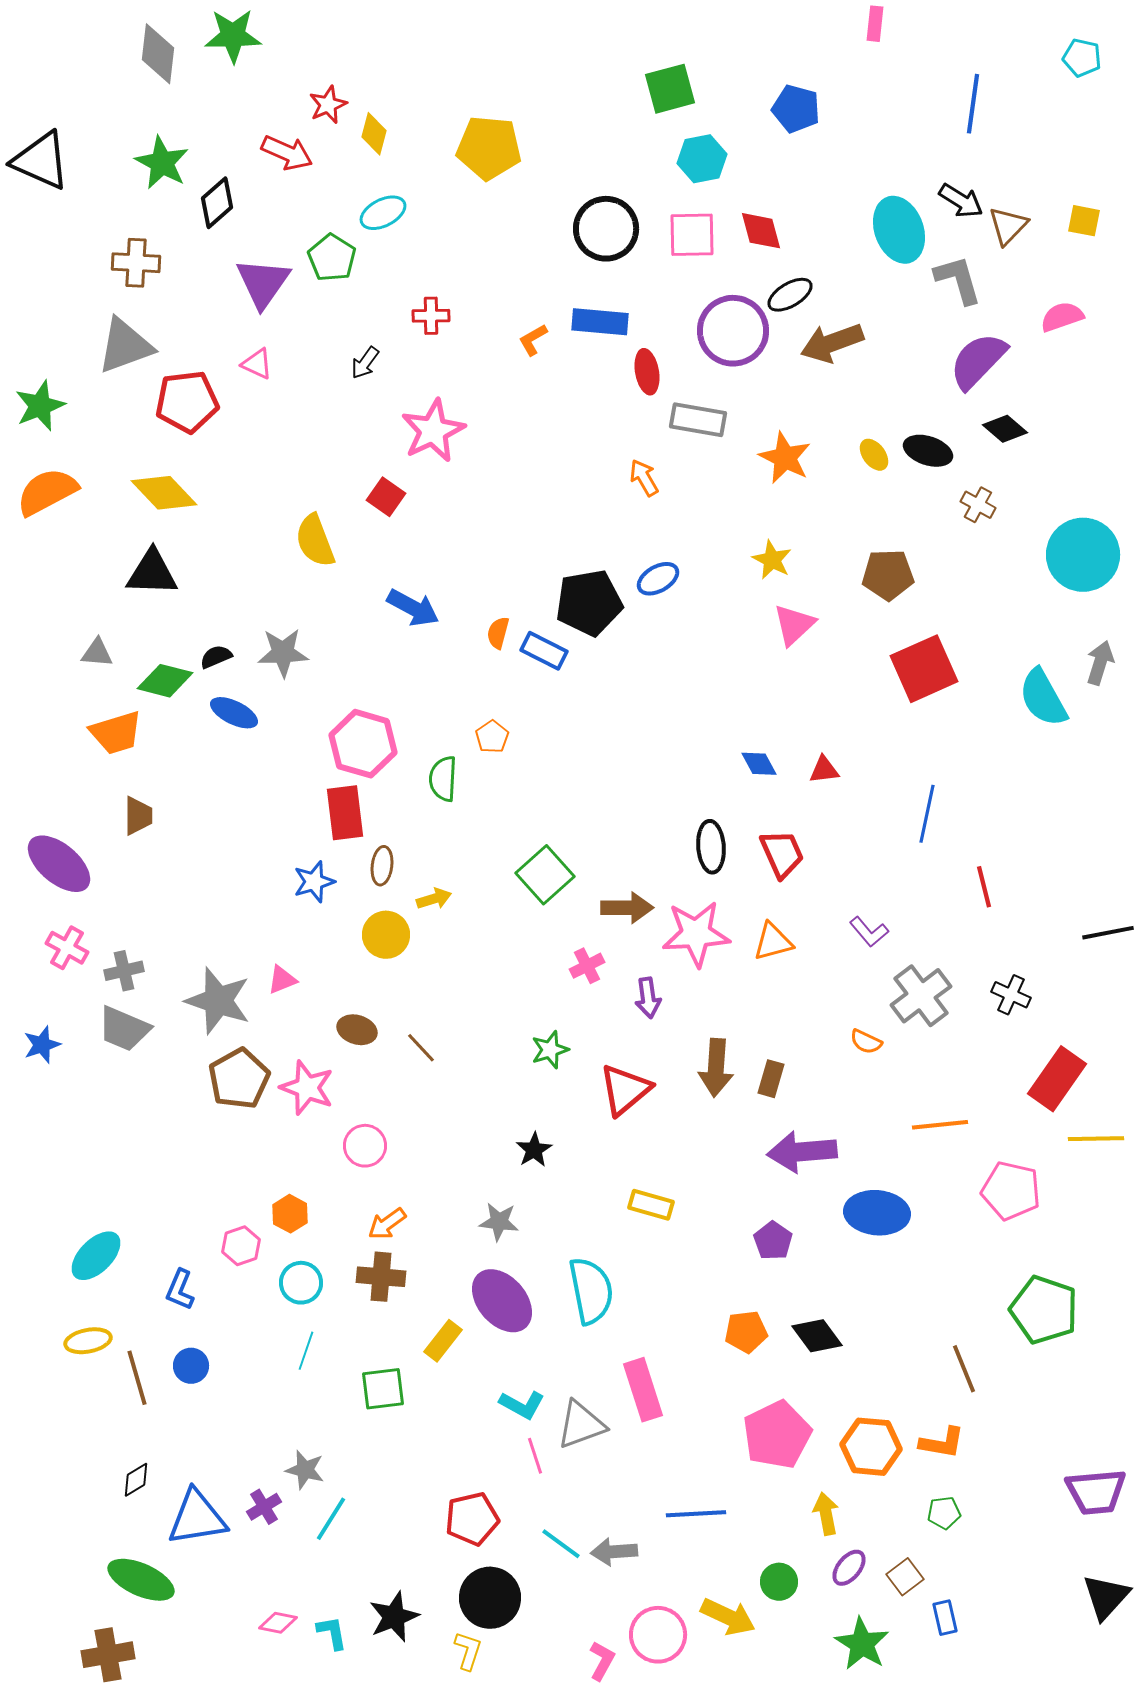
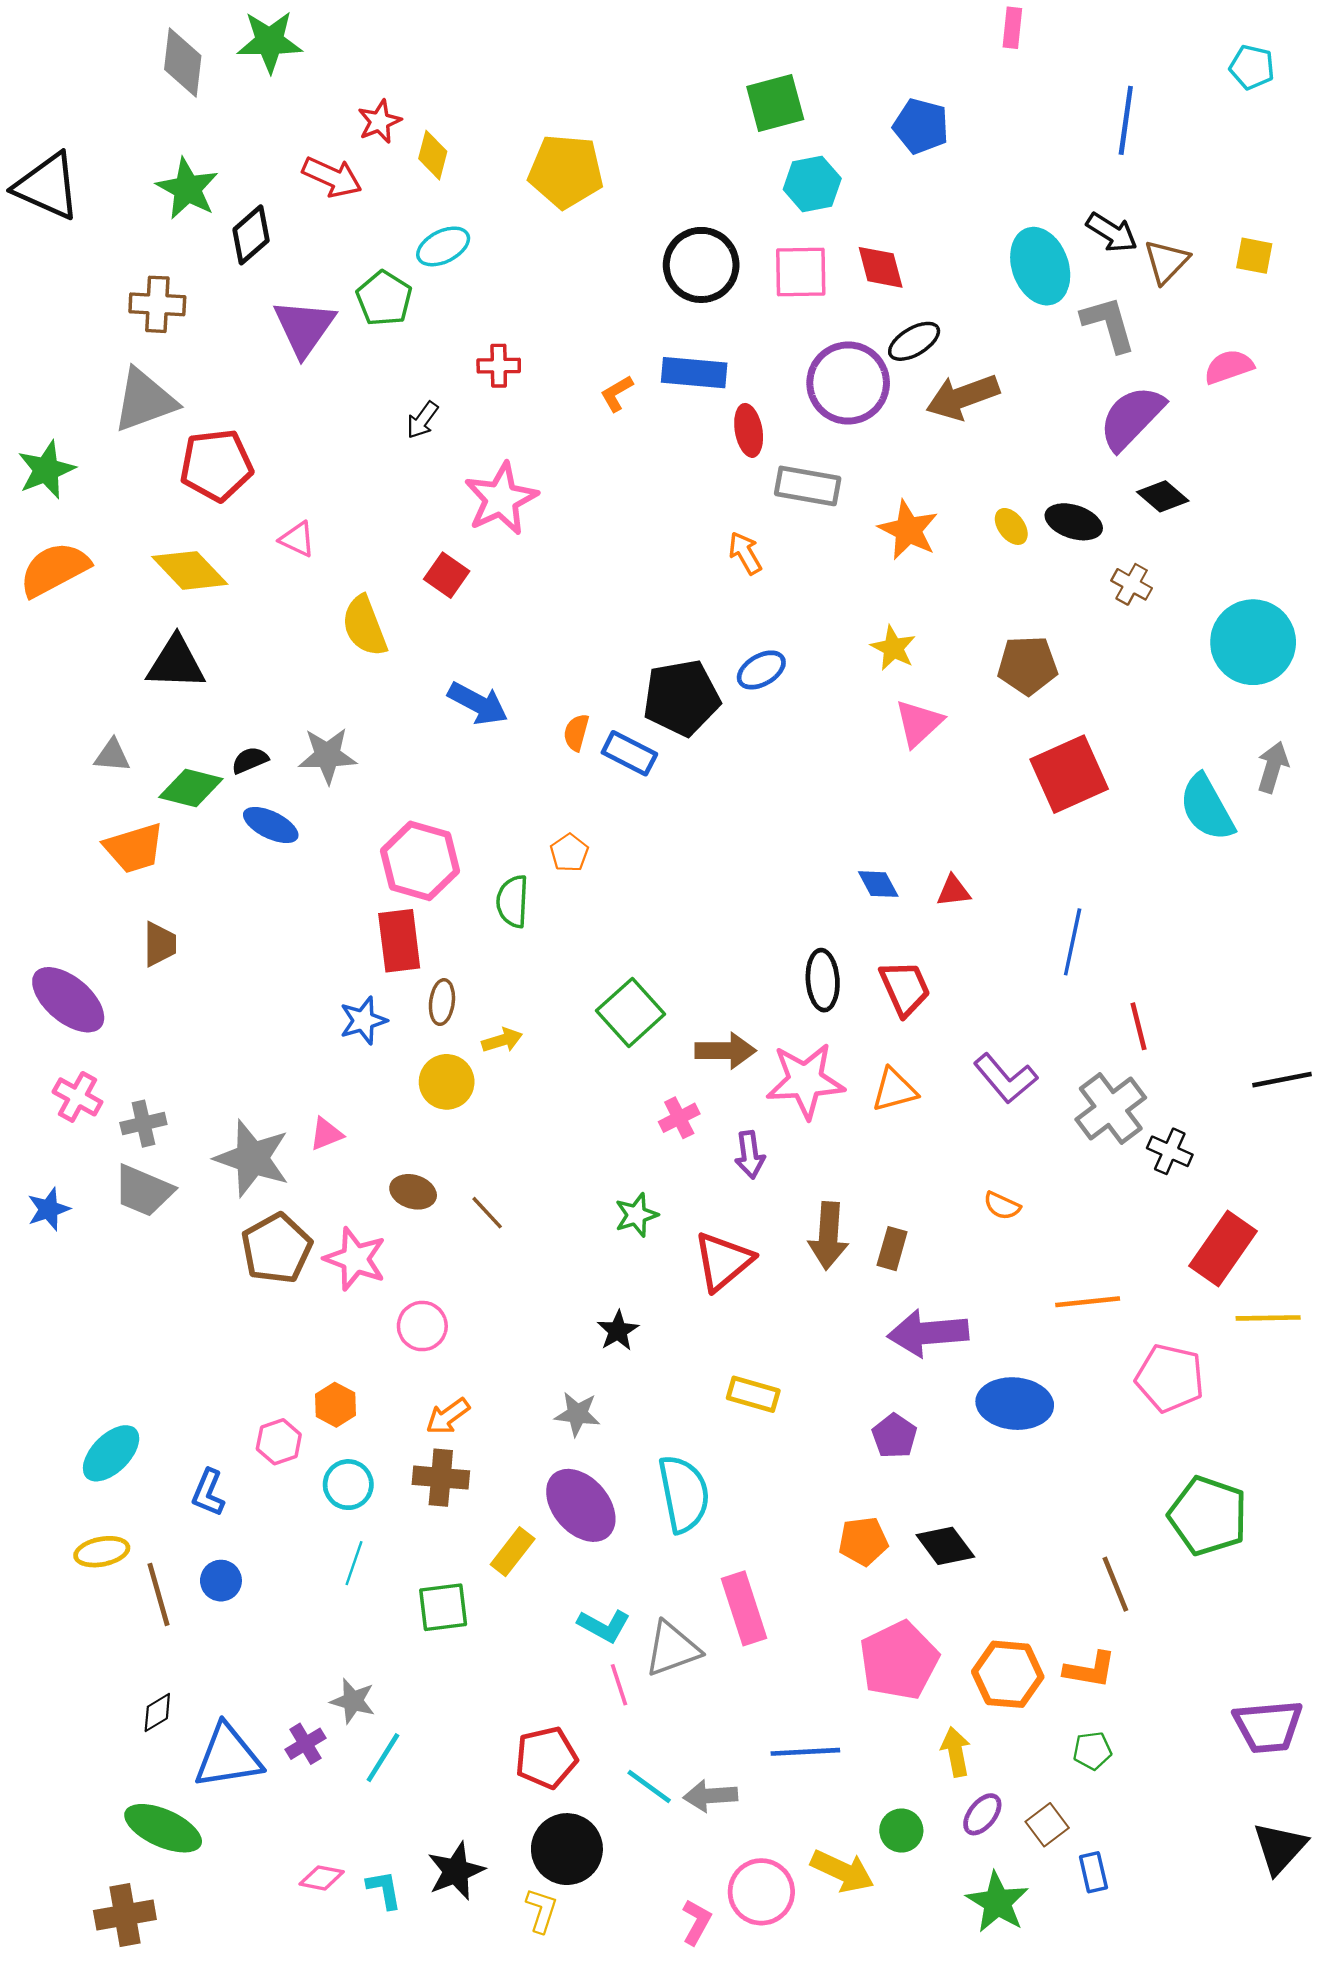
pink triangle: (257, 364) -> (297, 539), moved
purple L-shape: (869, 932) -> (1005, 1078), size x1.4
gray cross: (921, 996) -> (1111, 1108), moved

